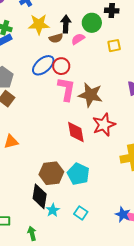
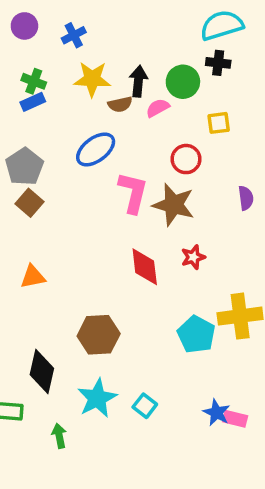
red circle: (61, 66) -> (186, 159), moved
red star: (104, 125) -> (193, 257), size x0.6
cyan pentagon: (78, 174) -> (196, 334), moved
black diamond: (40, 196) -> (42, 371), moved
cyan star: (53, 210) -> (97, 398), size x1.6

